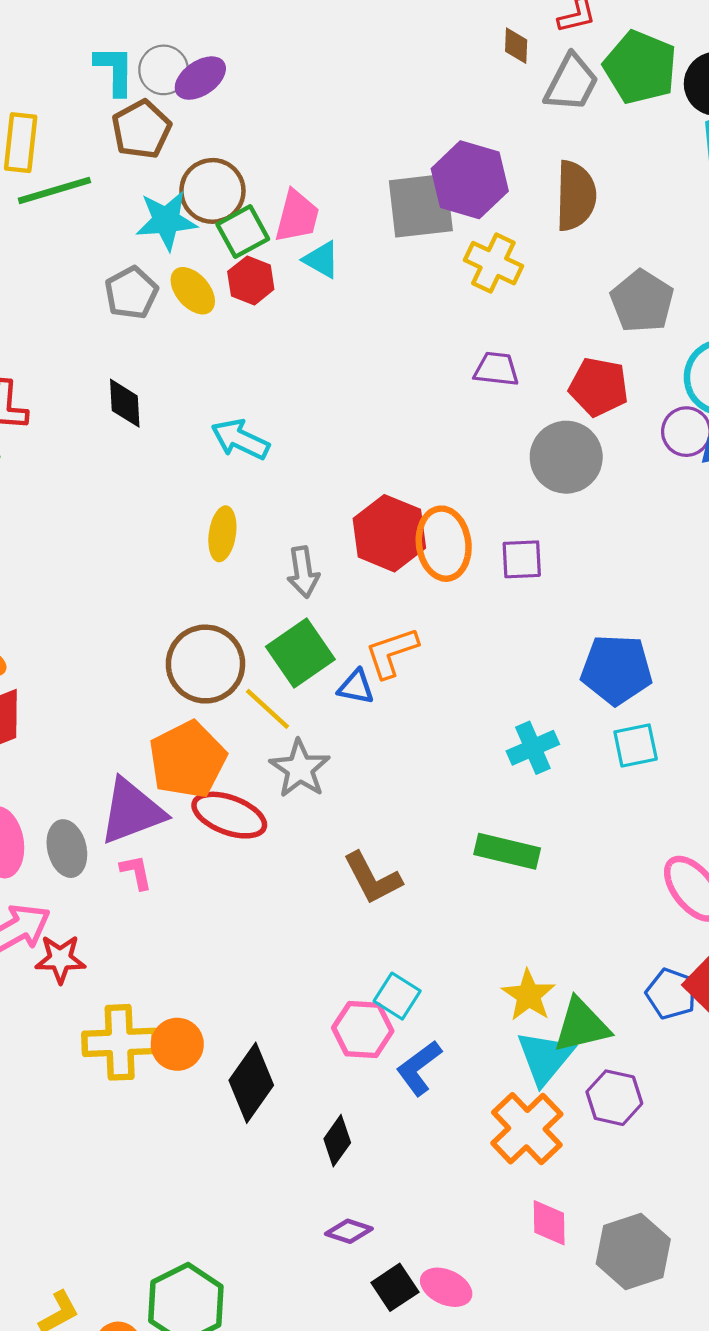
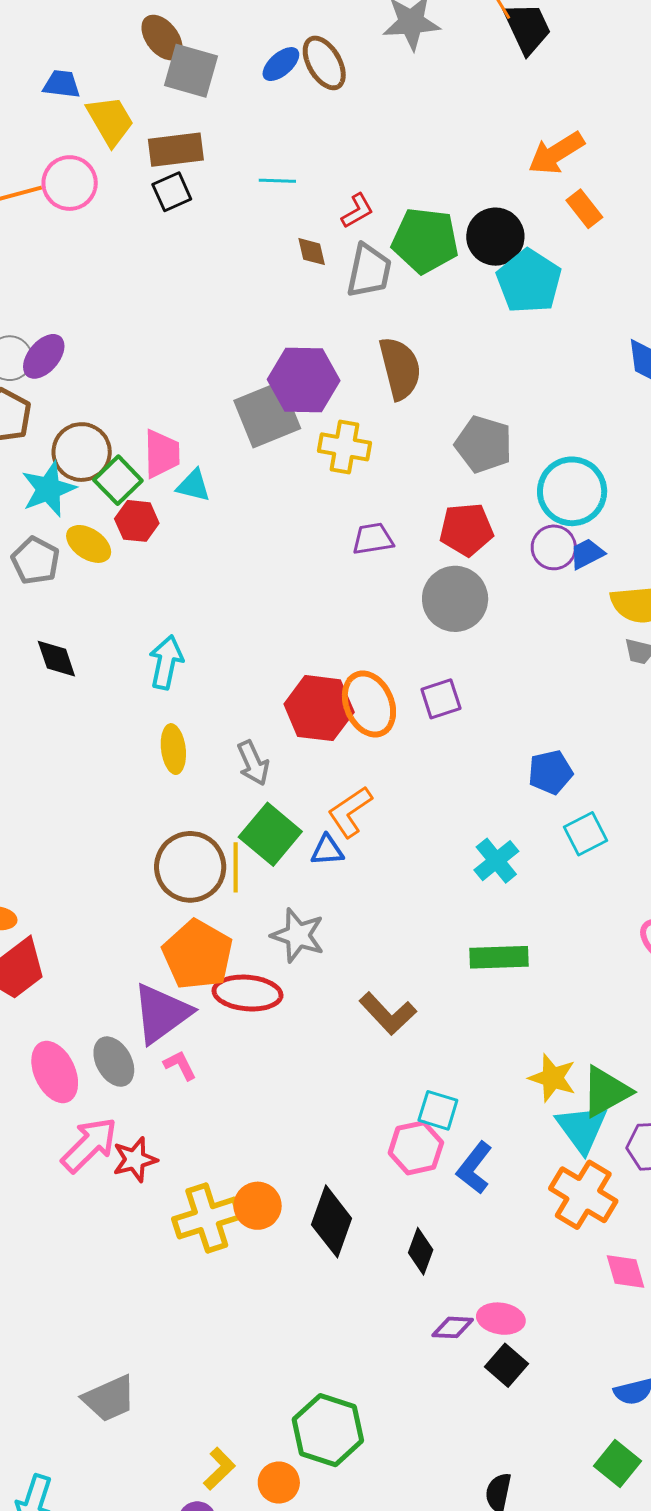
cyan arrow: (240, 439) -> (166, 662), turned 92
blue pentagon: (616, 670) -> (550, 772), size x0.7
yellow line: (268, 709) -> (236, 867), moved, turned 63
pink ellipse: (446, 1287) -> (501, 1319), moved

